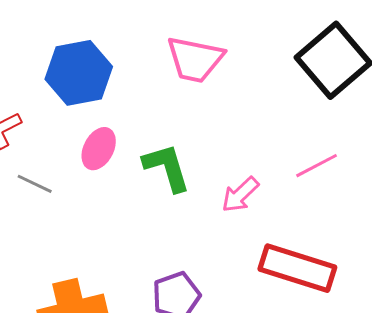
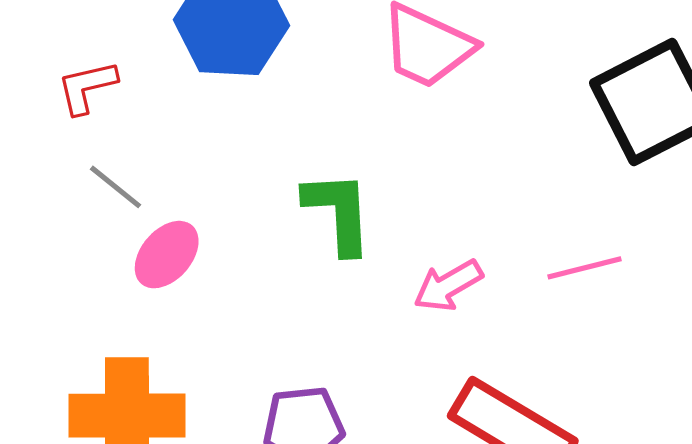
pink ellipse: (99, 149) -> (167, 255), moved

